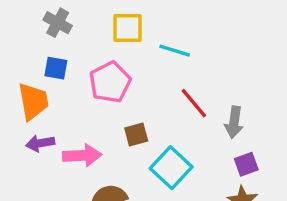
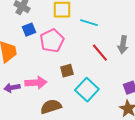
blue square: (56, 68) -> (29, 30), moved, turned -32
gray arrow: (234, 122) -> (123, 45), moved
purple arrow: (40, 143) -> (12, 88), moved

